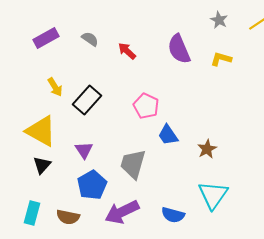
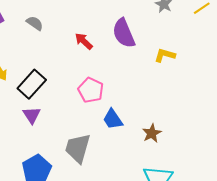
red arrow: (127, 51) -> (84, 41), moved
yellow L-shape: (221, 59) -> (165, 55), moved
purple triangle: (84, 150) -> (32, 115), moved

